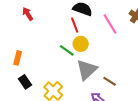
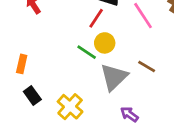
red line: (75, 25) -> (96, 18), turned 56
brown line: (110, 81) -> (147, 66), moved

